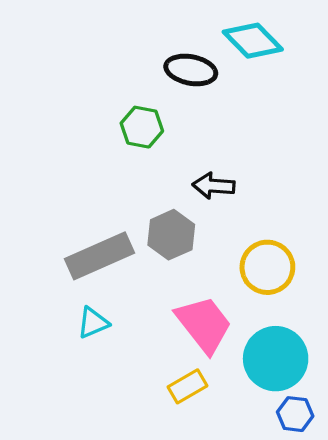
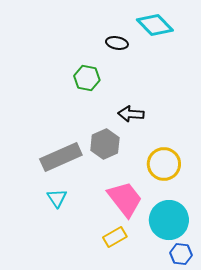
black ellipse: (191, 70) -> (117, 43), size x0.7
cyan triangle: (93, 323) -> (57, 198), turned -40

